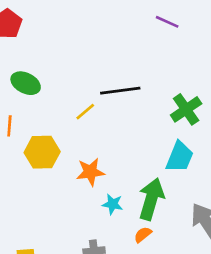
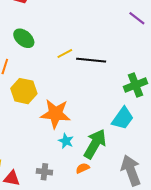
yellow line: (85, 112) -> (65, 53), moved
orange star: (90, 172) -> (55, 114), size x1.4

